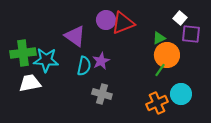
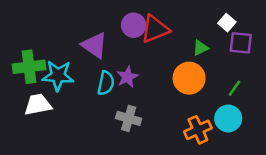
orange circle: (167, 55) -> (189, 78), moved
green line: (160, 70) -> (234, 88), moved

